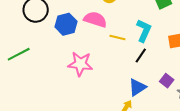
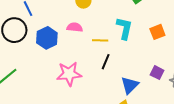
pink semicircle: (95, 19) -> (75, 27), size x0.7
black line: (141, 55) -> (106, 62), moved

